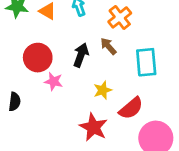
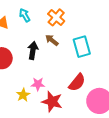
pink star: (54, 81) -> (38, 84), moved
yellow star: (103, 90) -> (23, 95), moved

